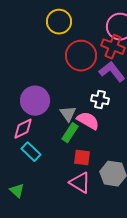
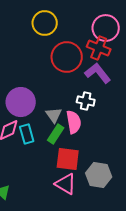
pink semicircle: (88, 121) -> (74, 122), turned 50
cyan rectangle: (31, 152) -> (27, 134), moved, turned 30
red square: (82, 158) -> (68, 159), size x1.4

